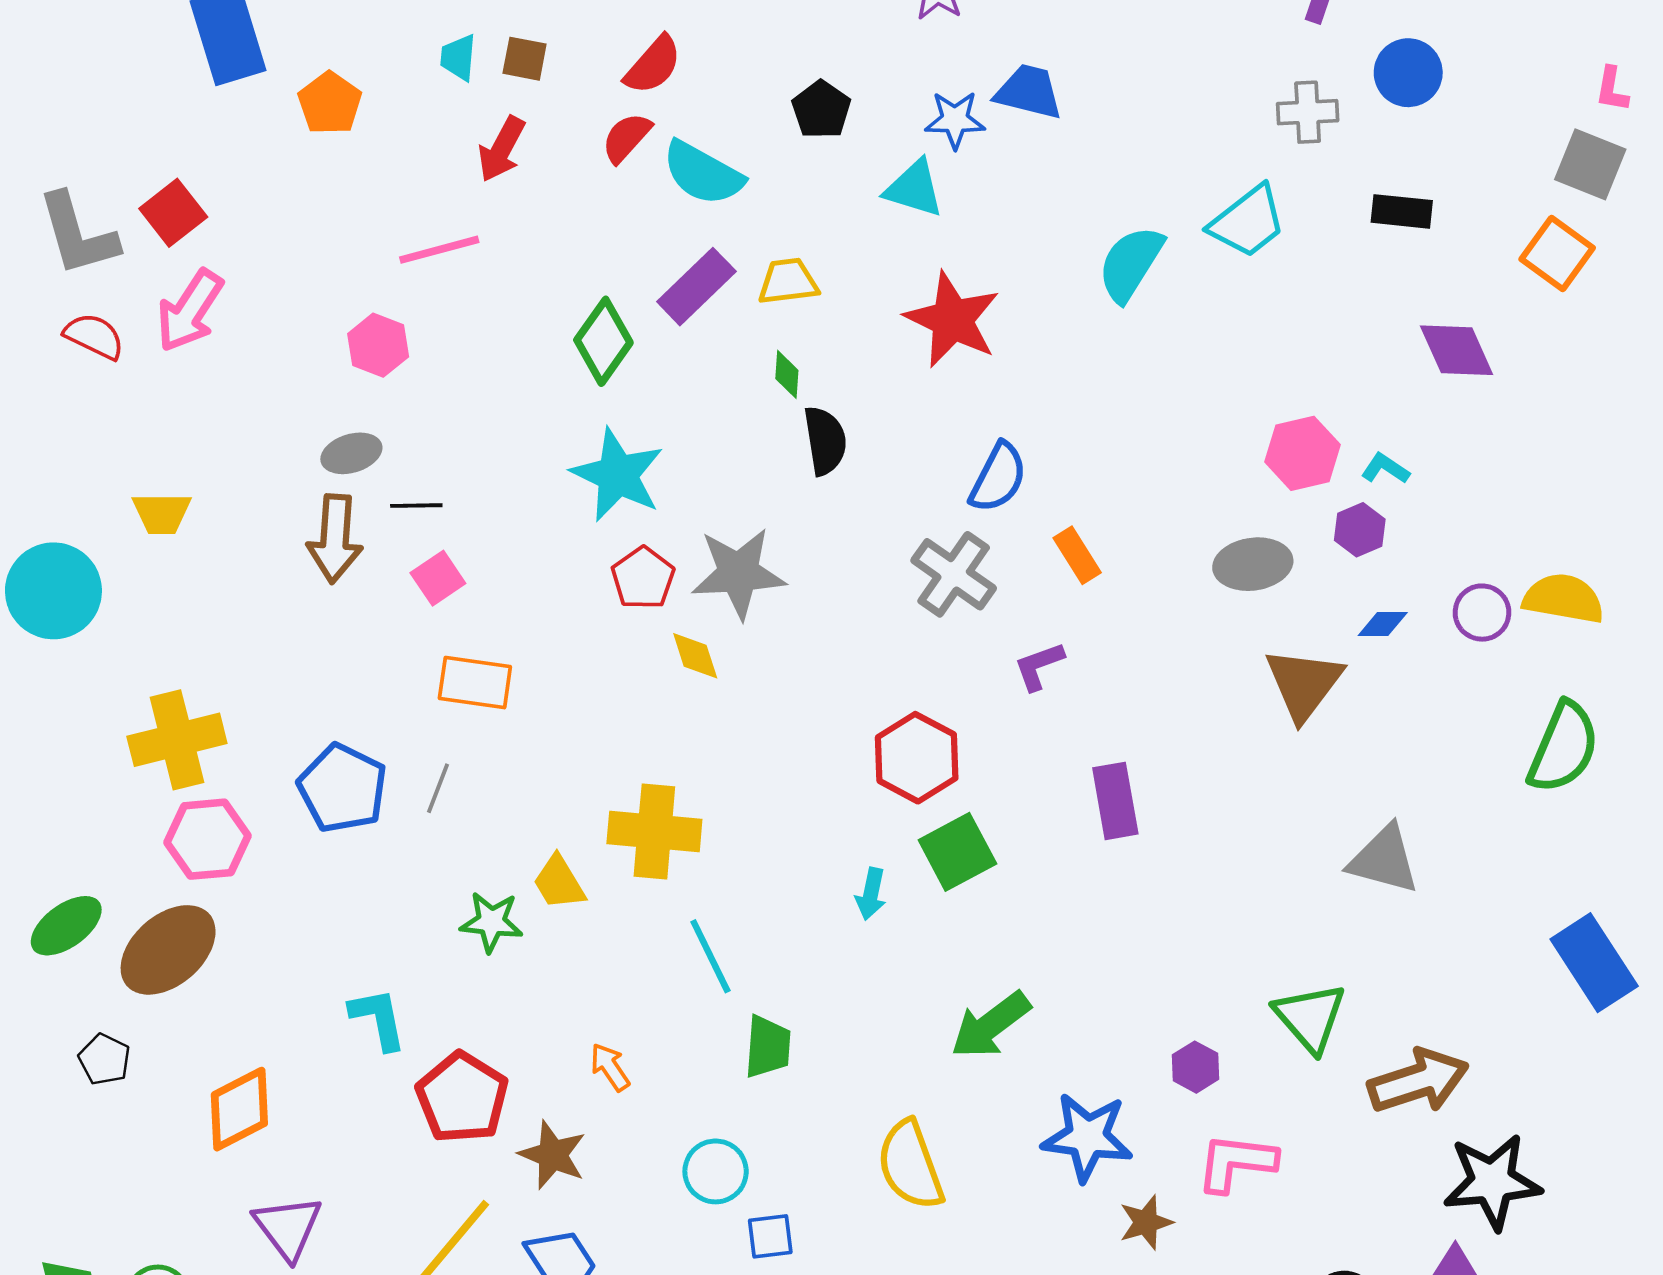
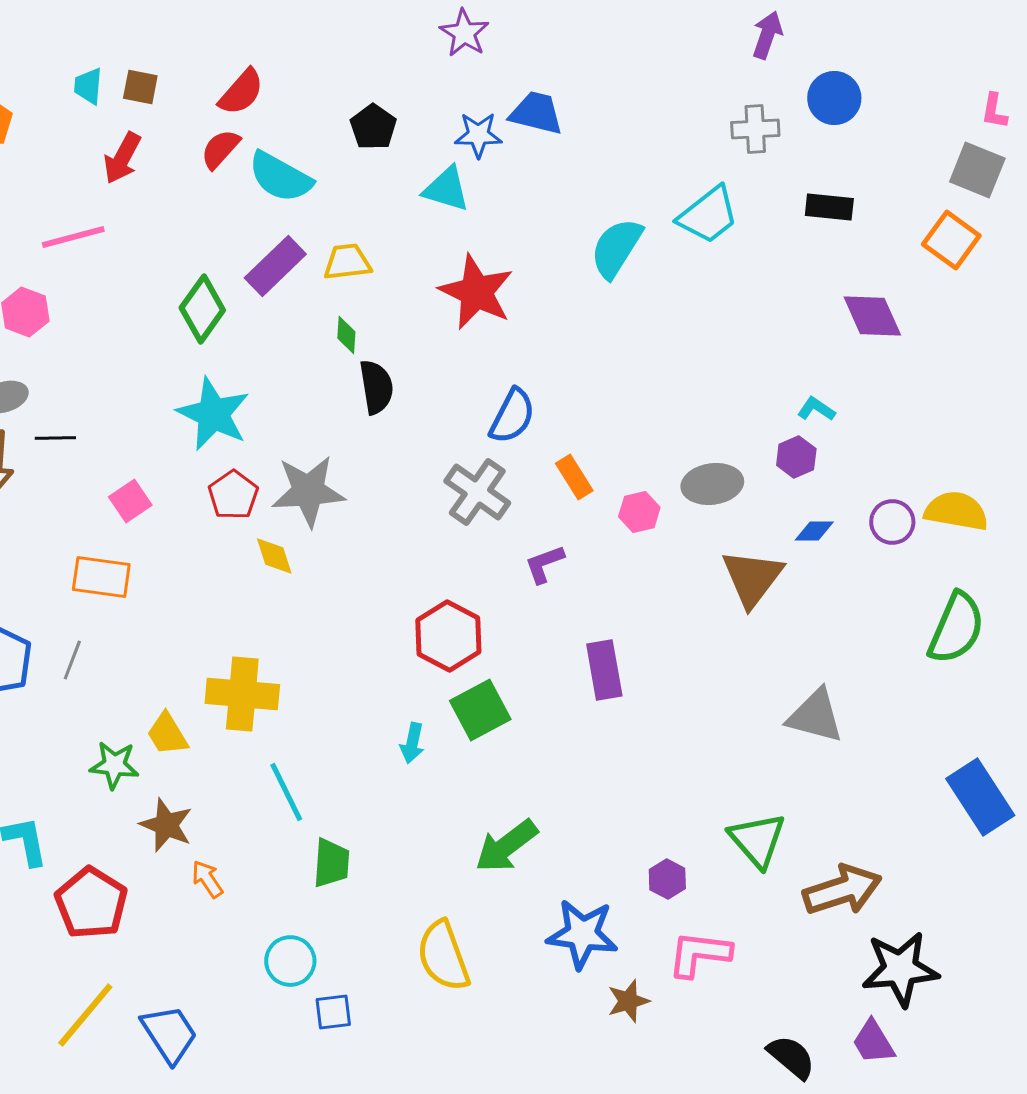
pink hexagon: (1302, 453) -> (639, 512), moved, size x0.7
pink square: (438, 578) -> (130, 501), moved
brown star: (553, 1155) -> (166, 825), moved

